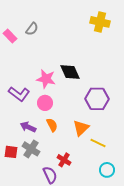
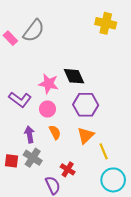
gray semicircle: (32, 29) -> (34, 31), size x1.6
purple hexagon: (97, 99) -> (86, 105), moved
purple arrow: (28, 127) -> (30, 134), turned 56
yellow line: (98, 143) -> (104, 151), turned 42
cyan circle: (107, 170) -> (113, 180), size x1.5

